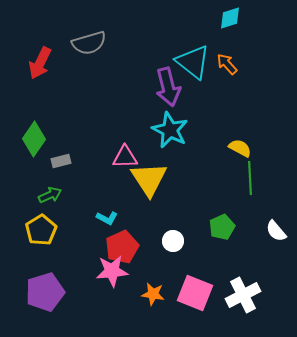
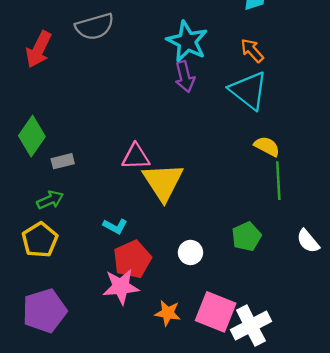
cyan triangle: (193, 62) -> (249, 90), moved
purple arrow: (168, 87) -> (185, 77), size x0.7
cyan star: (170, 130) -> (187, 41), moved
white cross: (243, 295) -> (251, 326), moved

